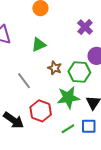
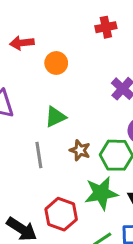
gray line: (24, 81) -> (39, 155), moved, turned 30

